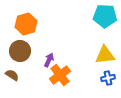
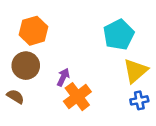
cyan pentagon: (105, 16) -> (119, 35), moved, turned -30
yellow triangle: (105, 55) -> (135, 71), turned -35

